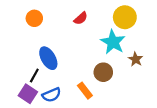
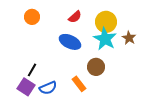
yellow circle: (125, 17) -> (106, 22), moved
blue ellipse: (48, 58) -> (70, 42), moved, turned -35
brown star: (136, 59) -> (129, 38), moved

